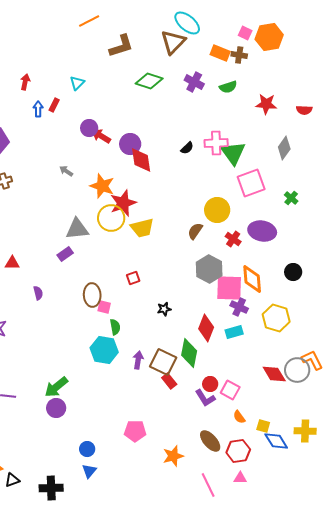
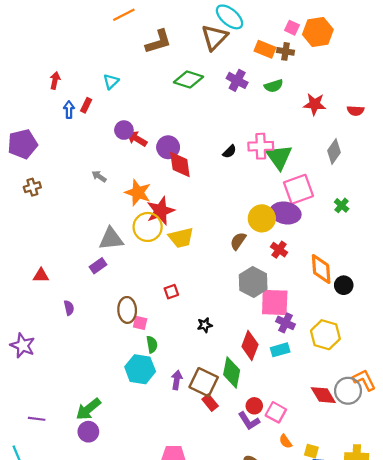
purple ellipse: (262, 231) -> (286, 213), moved
orange diamond: (252, 279) -> (321, 269), moved

